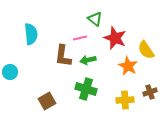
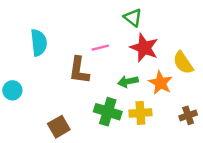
green triangle: (95, 19) -> (133, 18), moved
green arrow: (88, 60) -> (128, 82), moved
yellow cross: (125, 100) -> (140, 113), moved

